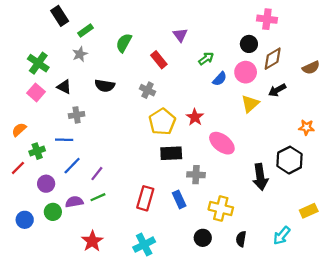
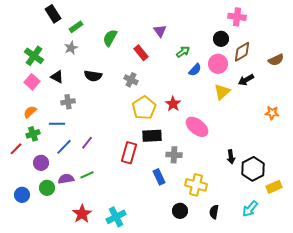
orange semicircle: (19, 130) -> (30, 112), moved
black hexagon: (290, 160) -> (253, 169), moved
purple line: (97, 174) -> (87, 143), moved
black arrow: (260, 177) -> (231, 157), size x0.6
red rectangle: (145, 198) -> (129, 153), moved
cyan cross: (144, 245) -> (116, 217), moved

